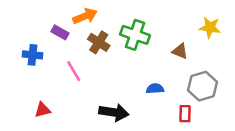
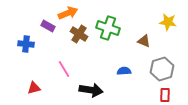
pink line: (74, 71) -> (64, 69), moved
red rectangle: (185, 114) -> (165, 95), moved

